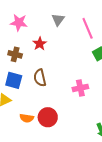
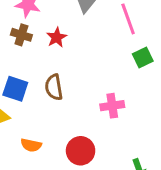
brown cross: (15, 54) -> (21, 35), moved
red circle: (48, 117) -> (81, 151), moved

